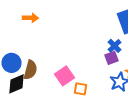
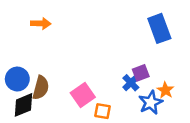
blue cross: (114, 46) -> (131, 83), moved

